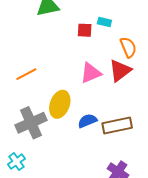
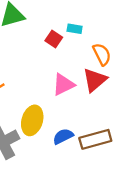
red square: (85, 30) -> (54, 39), turned 35

